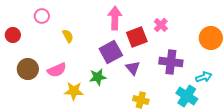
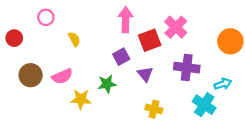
pink cross: (161, 25) -> (176, 27), size x1.5
purple square: (111, 52) -> (121, 57), size x0.7

